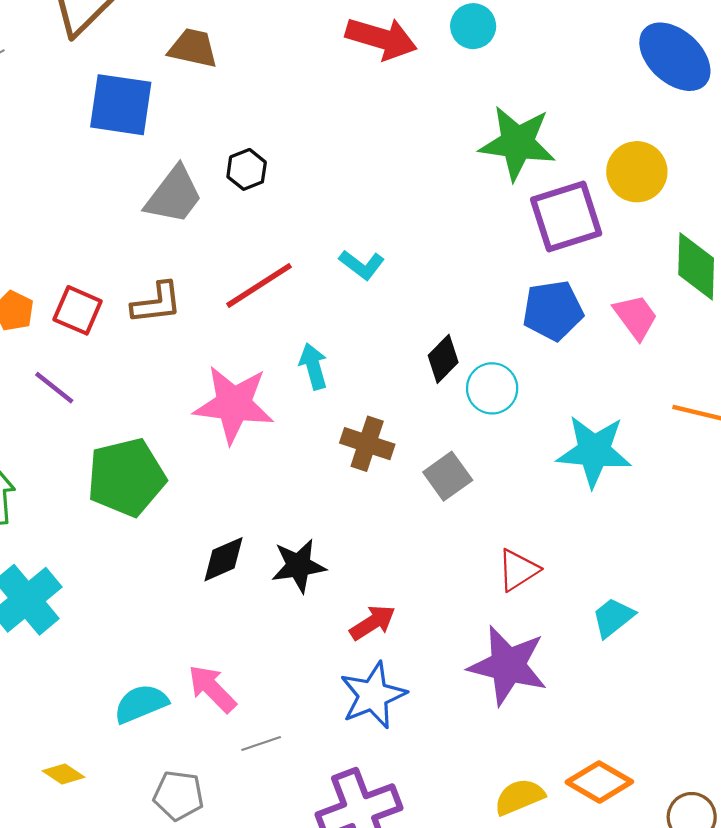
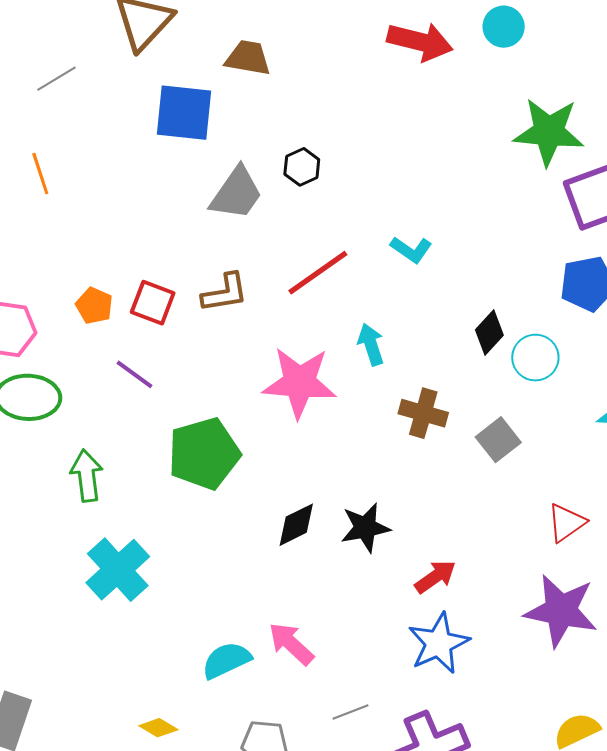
gray line: (261, 743) -> (350, 712), moved

